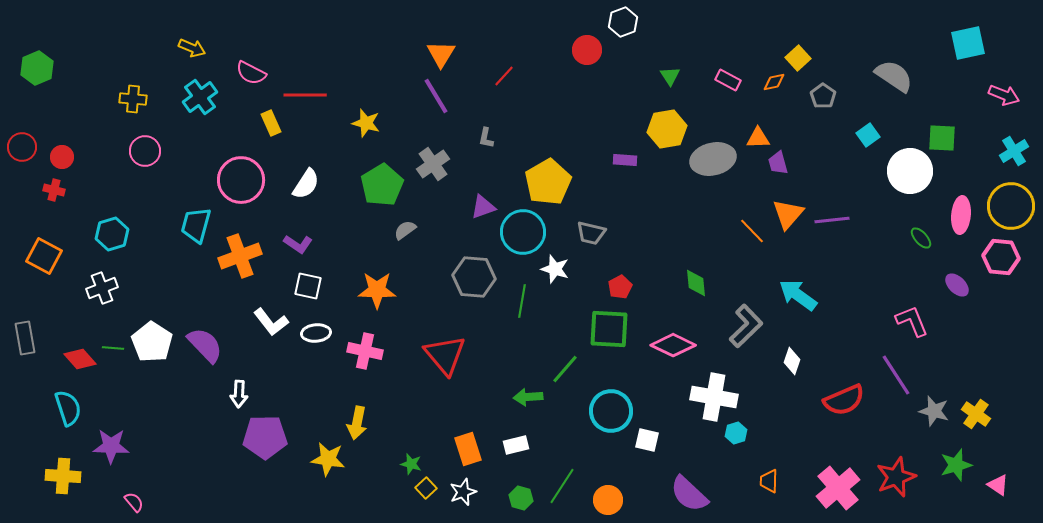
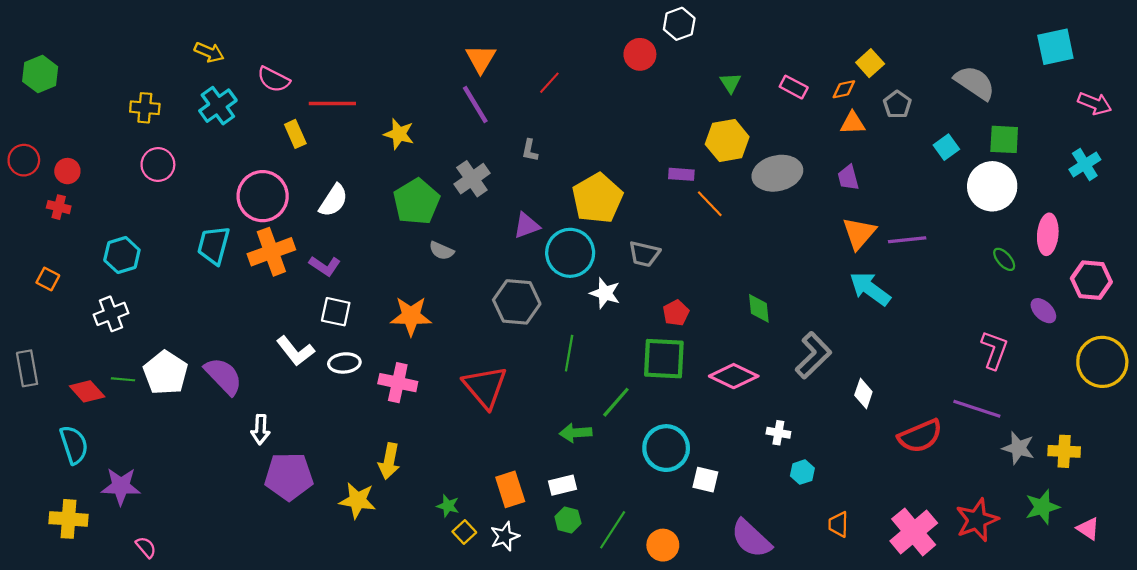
orange triangle: (758, 138) -> (853, 123), moved
green square: (942, 138) -> (1004, 139), moved
cyan cross: (1014, 151) -> (1085, 164), moved
yellow circle: (1011, 206) -> (1102, 362), moved
gray semicircle: (405, 230) -> (441, 251), turned -120
orange line: (752, 231) -> (710, 204), moved
orange square: (44, 256) -> (48, 279), size x0.6
orange cross: (240, 256) -> (271, 252), moved
cyan arrow: (798, 295) -> (870, 289), moved
green line: (522, 301) -> (569, 353), moved
pink L-shape: (912, 321) -> (994, 350), turned 42
purple line: (896, 375) -> (977, 409), turned -39
white cross: (714, 397) -> (778, 433), size x0.5
yellow cross: (976, 414) -> (1064, 451), turned -32
green hexagon: (521, 498) -> (568, 520), moved

